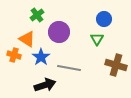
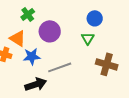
blue star: (41, 57) -> (32, 56), turned 30
gray line: (69, 68) -> (60, 67), turned -30

